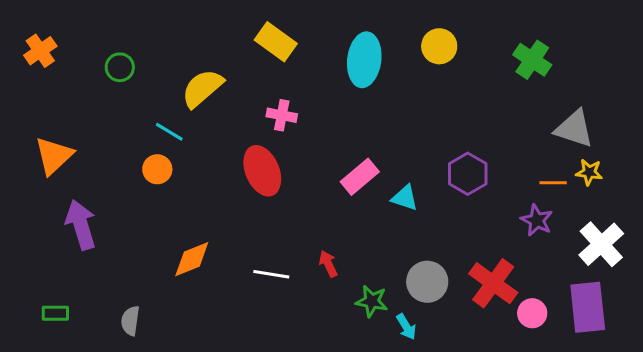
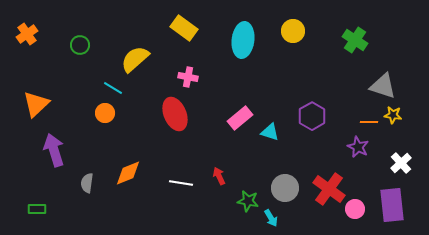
white cross: (601, 244) -> (401, 163), size x0.7
gray semicircle: (130, 321) -> (87, 183), moved

